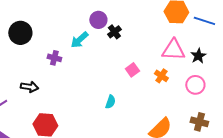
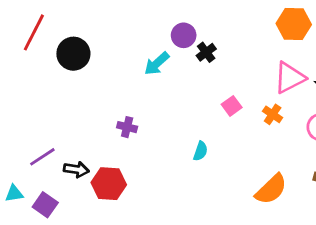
pink triangle: (173, 50) -> (290, 78), turned -30
purple cross: (54, 58) -> (127, 127), moved
black arrow: (29, 87) -> (76, 169), moved

